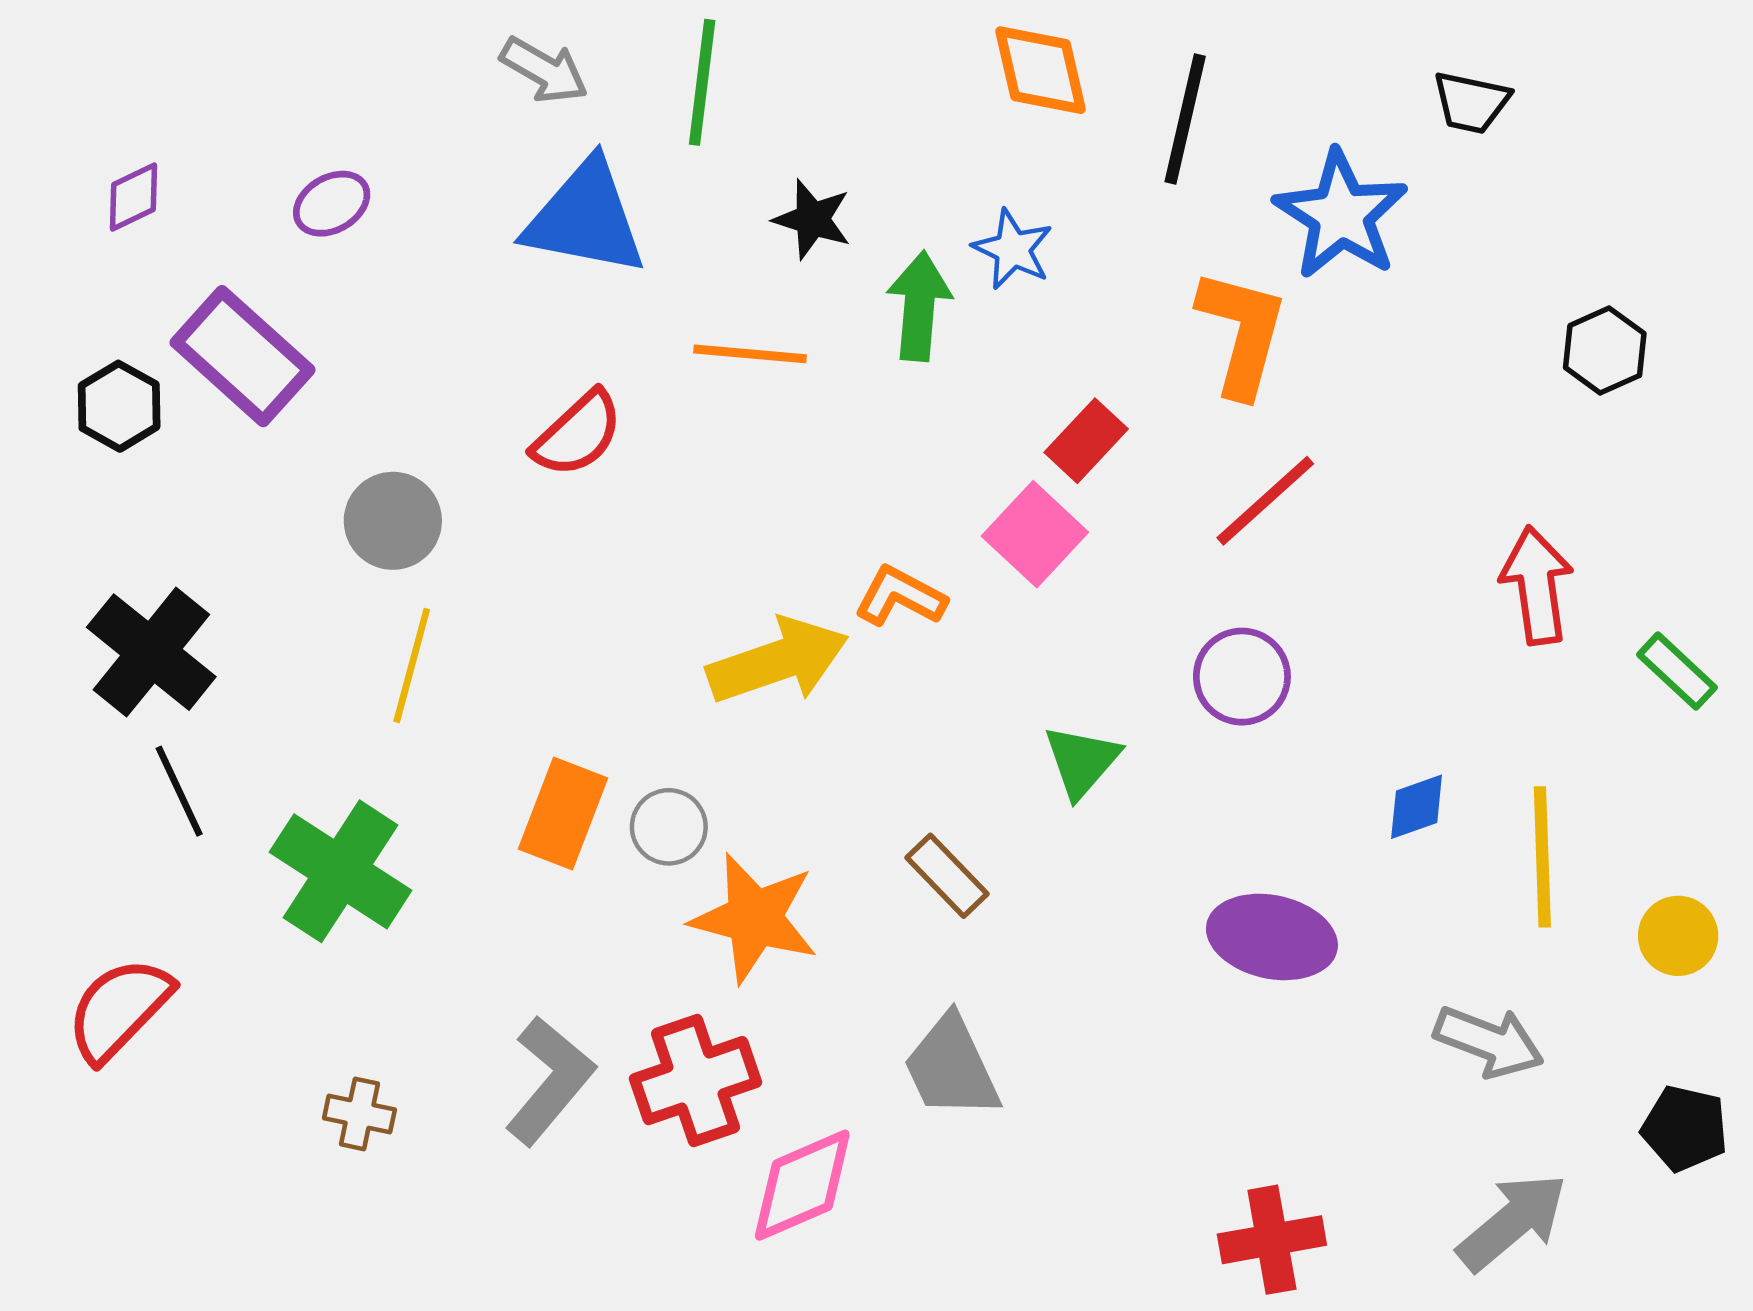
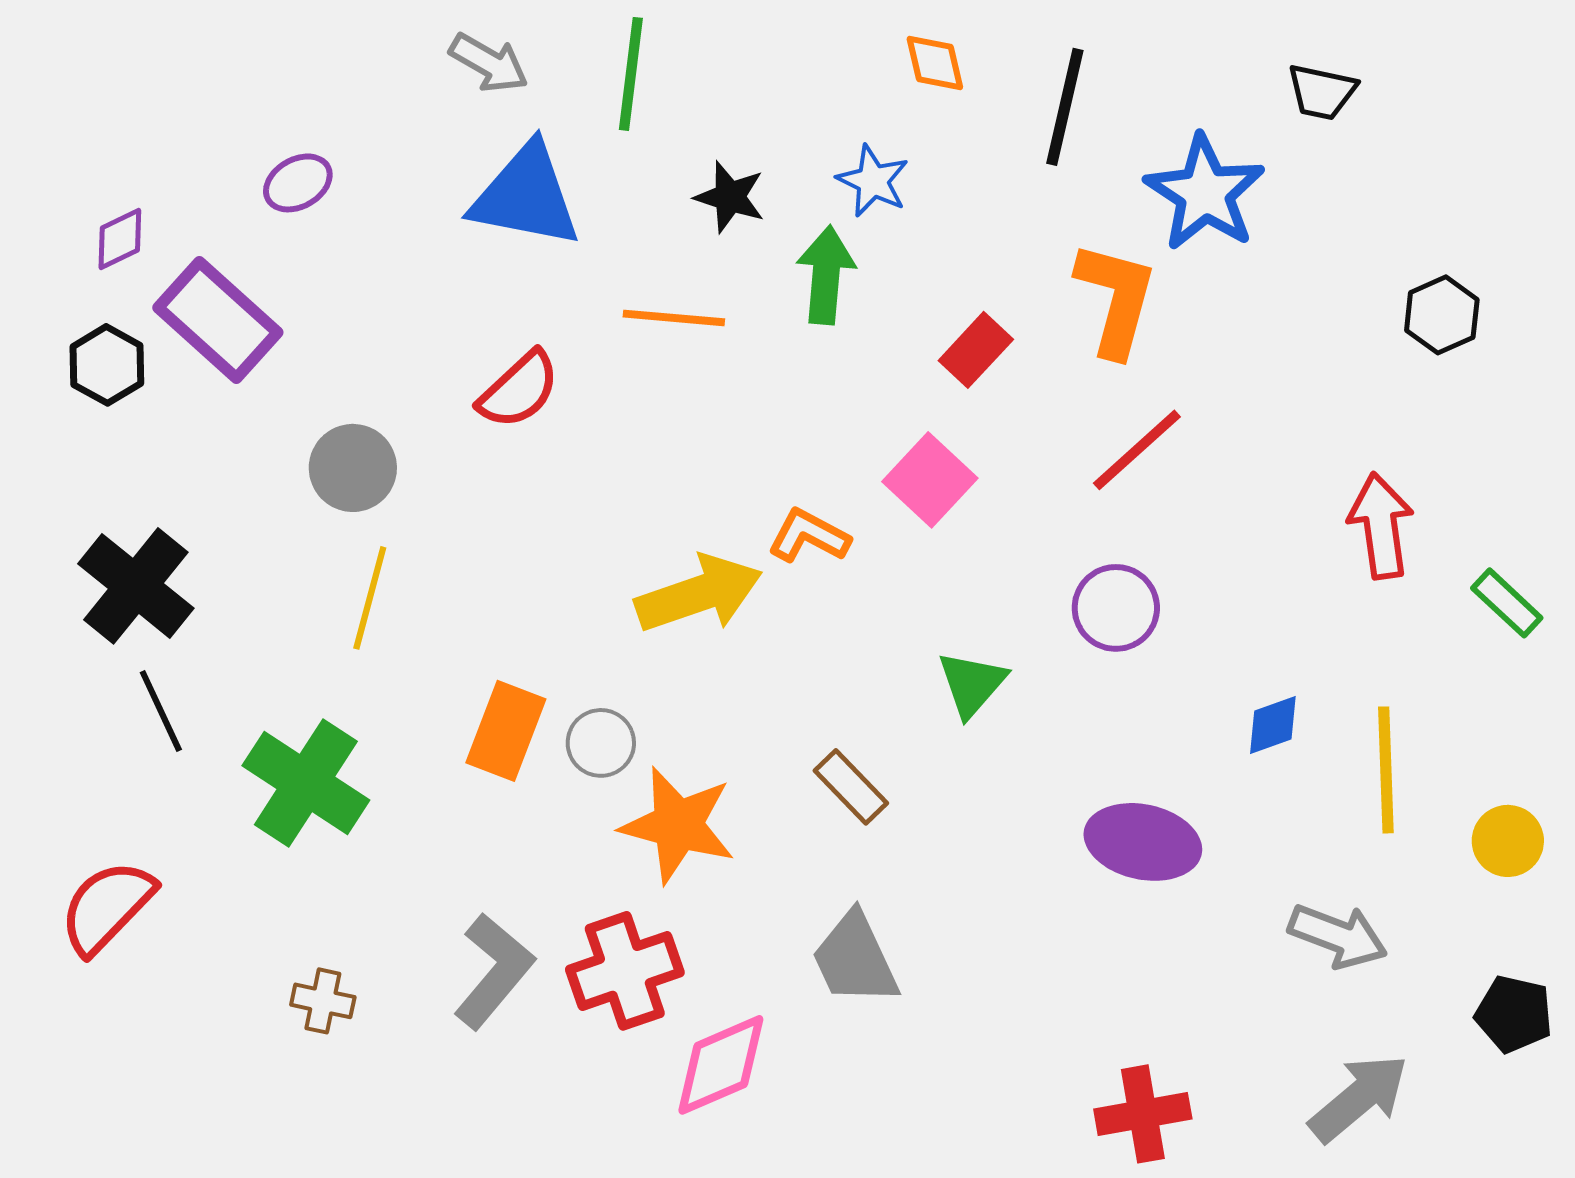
orange diamond: (1040, 70) -> (935, 63), size x0.7
purple diamond: (134, 197) -> (120, 239), moved
blue star: (1013, 249) -> (873, 181), moved
red rectangle: (1086, 441) -> (976, 350), moved

